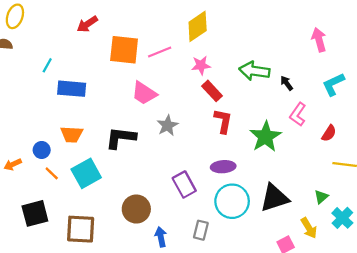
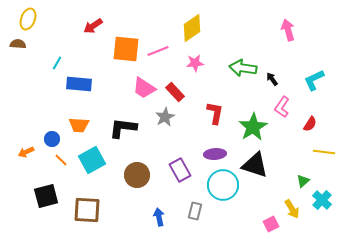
pink arrow: (319, 40) -> (288, 30), moved
red rectangle: (212, 91) -> (175, 92), moved
black triangle: (274, 198) -> (255, 165), moved, turned 36
brown circle: (136, 209) -> (137, 175), moved

